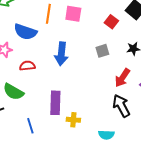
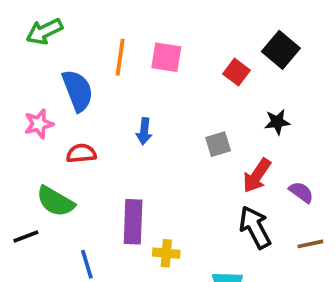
blue semicircle: (25, 32) -> (78, 91), turned -130
gray square: (102, 51) -> (218, 144), moved
blue arrow: (61, 54) -> (144, 131), size x0.6

